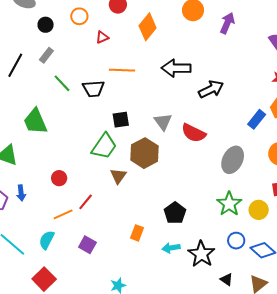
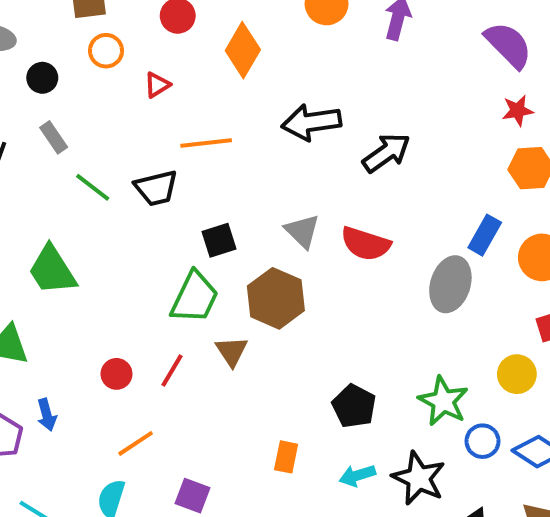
gray rectangle: (46, 55) -> (54, 137), turned -63
blue rectangle: (257, 119) -> (485, 235), moved
red line: (86, 202) -> (172, 371), moved
green star: (229, 204) -> (443, 401), moved

